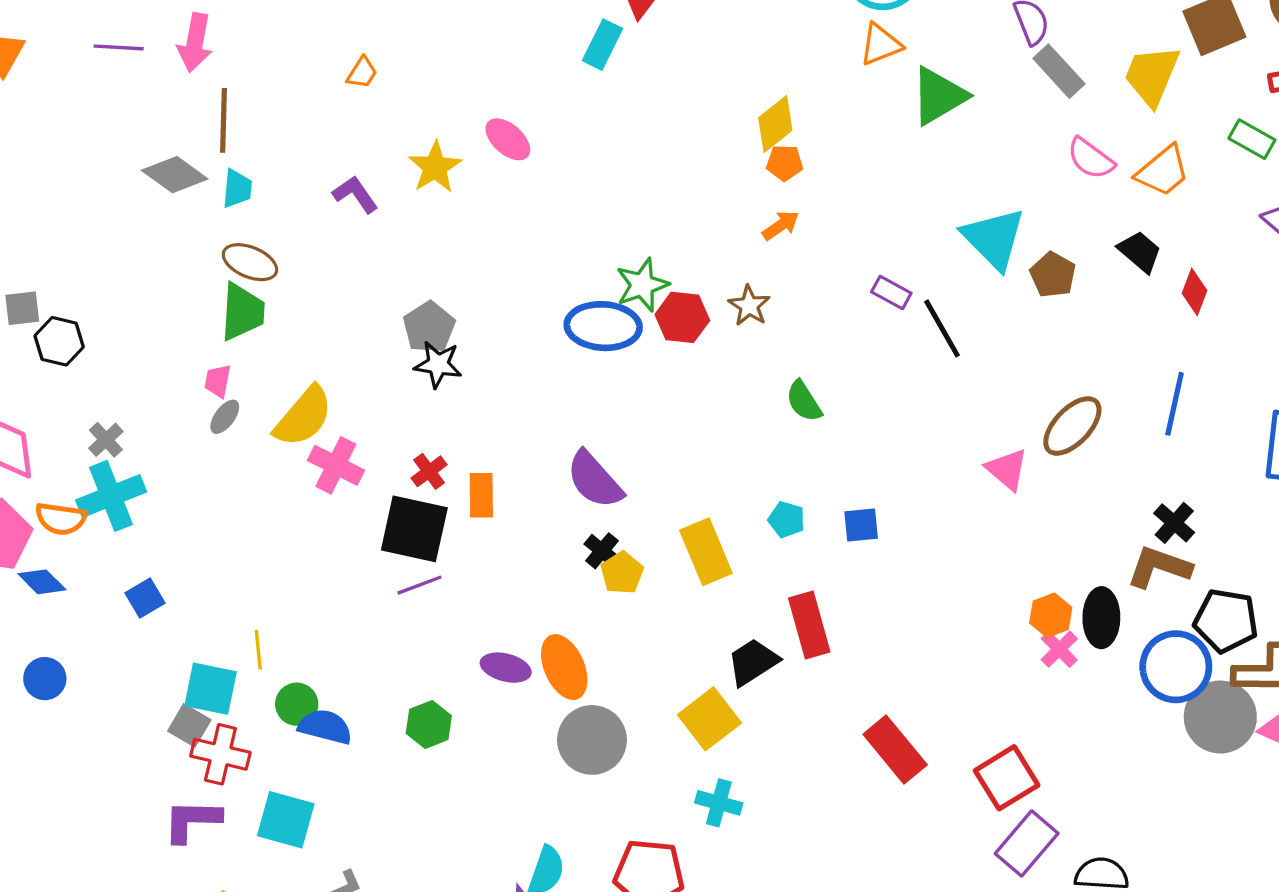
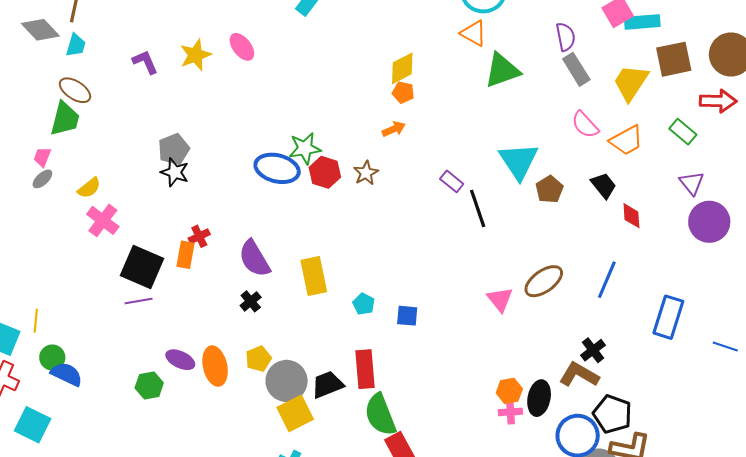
orange triangle: (881, 44) -> (474, 33), turned 40
red diamond: (1195, 292) -> (631, 216), turned -36
green semicircle: (804, 401) -> (380, 415), moved, size x1.6
yellow semicircle: (303, 417) -> (89, 188), size x0.6
red cross: (429, 471) -> (199, 236), moved
yellow rectangle: (706, 552) -> (314, 276), moved
yellow pentagon: (622, 573) -> (258, 359), moved
pink cross: (1059, 649) -> (510, 412), turned 30
green hexagon: (429, 724) -> (149, 385), moved
gray circle: (592, 740) -> (287, 381), moved

